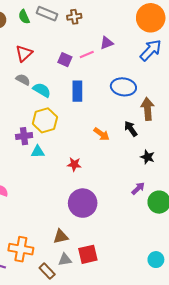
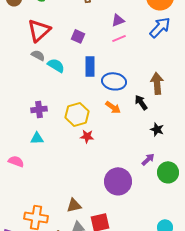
red triangle: (24, 53) -> (39, 30), size x1.4
pink line: (87, 54) -> (119, 38), moved
blue ellipse: (123, 87) -> (114, 81), moved
yellow hexagon: (45, 120) -> (77, 114), moved
cyan triangle: (38, 152) -> (37, 138), moved
purple circle: (83, 203) -> (118, 181), moved

